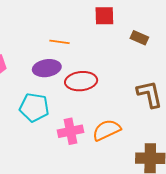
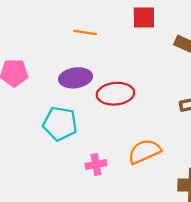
orange line: (60, 42) -> (85, 32), moved
pink cross: (70, 131) -> (96, 164), moved, size x0.7

